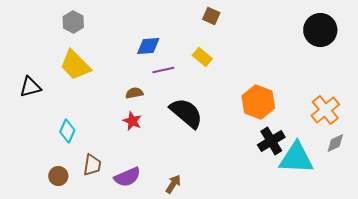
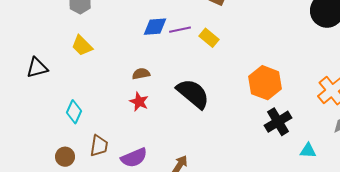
yellow trapezoid: (75, 65) -> (82, 46), size x0.7
purple line: (163, 70) -> (180, 30), moved
cyan triangle: (296, 158) -> (308, 151), moved, size x0.5

